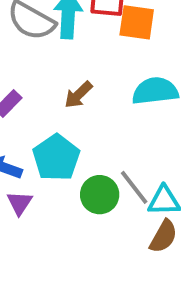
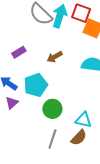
gray line: (134, 187) -> (52, 139), moved, turned 42

